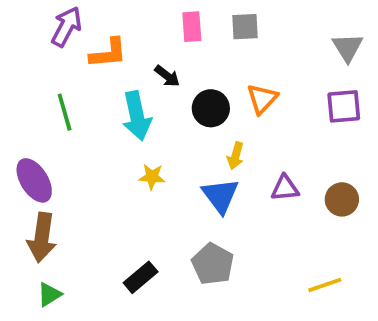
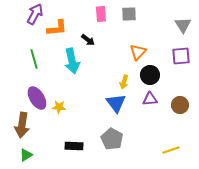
black circle: (211, 108) -> (150, 75), moved
yellow star: (152, 177) -> (59, 107), moved
purple ellipse: (34, 180) -> (37, 98), moved
black rectangle: (141, 277) -> (74, 146), turned 42

